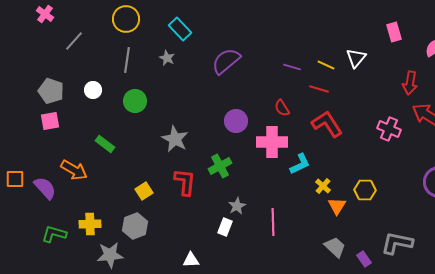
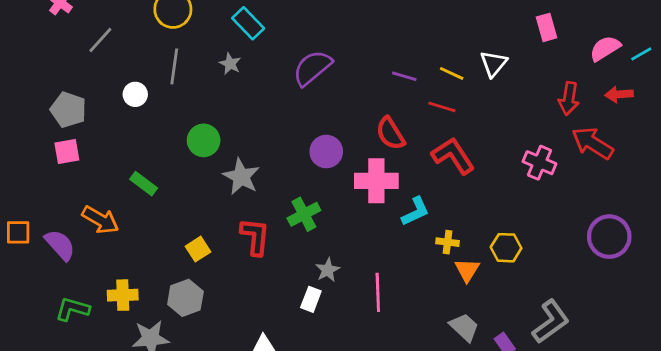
white circle: (93, 90) -> (135, 94), moved
green circle: (135, 101) -> (204, 140), moved
red semicircle: (282, 108) -> (390, 133), size x1.4
yellow cross: (323, 186) -> (448, 242), turned -35
gray L-shape: (397, 243) -> (551, 322), turned 132

